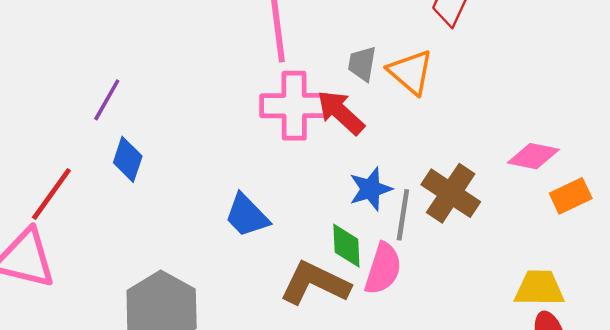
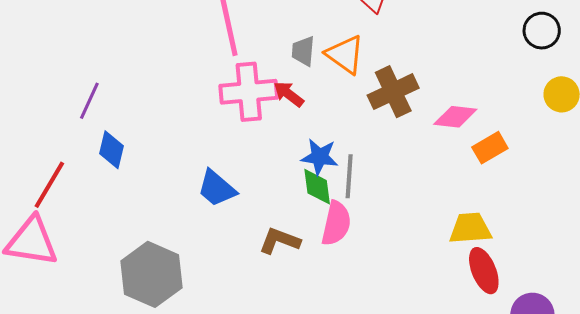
red arrow: (341, 112) -> (289, 94), size x0.7
blue star: (370, 189) -> (320, 157), turned 30
brown cross: (451, 193) -> (393, 92), moved, turned 36
green diamond: (346, 246) -> (317, 187), moved
brown L-shape: (315, 283) -> (280, 241), size x0.7

